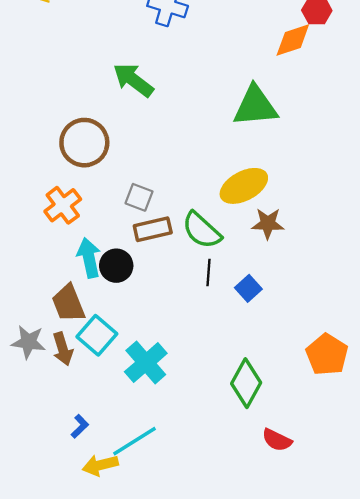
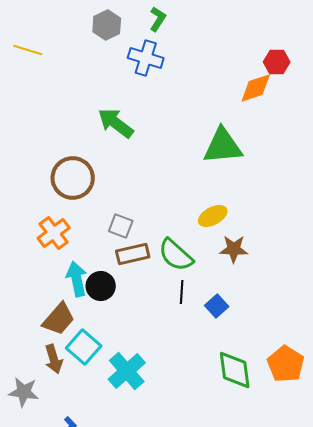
yellow ellipse: (244, 186) -> (213, 216), size x0.7
brown trapezoid: (68, 303) -> (59, 319), turned -117
gray star: (28, 342) -> (24, 392), moved
green diamond: (246, 383) -> (235, 370), moved, turned -36

